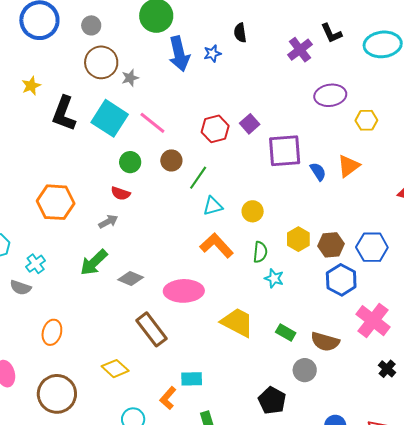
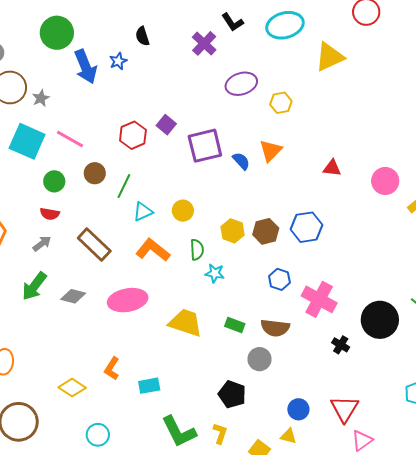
blue hexagon: (341, 280) -> (279, 279), moved, size x0.7
brown rectangle: (152, 329) -> (94, 244), moved
orange L-shape: (168, 398) -> (112, 369), moved

